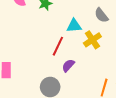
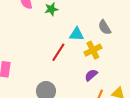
purple semicircle: (68, 65) -> (91, 75), moved

